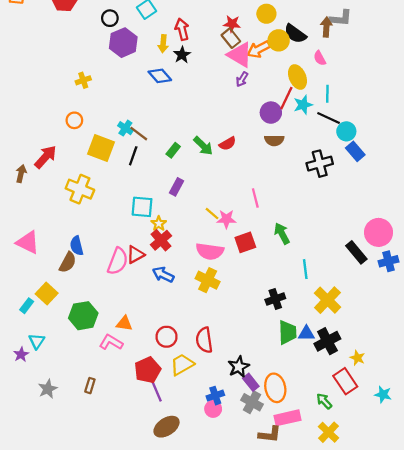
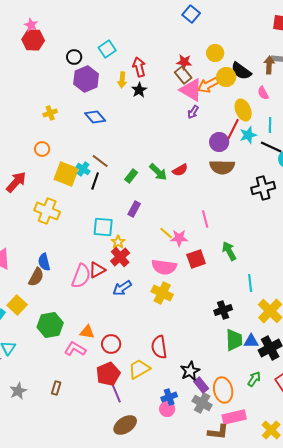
blue diamond: (160, 76) -> (95, 117), moved
cyan cross: (125, 128) -> (83, 169), moved
brown semicircle: (274, 140) -> (222, 167), size x1.4
blue arrow: (163, 275) -> (122, 288), turned -60
red circle: (167, 337) -> (111, 344), moved
green arrow: (324, 401) -> (254, 379), moved, turned 77

